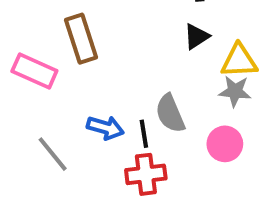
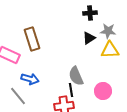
gray star: (235, 91) -> (108, 31), moved
blue arrow: (105, 128) -> (30, 79), moved
black line: (144, 134) -> (71, 90), moved

